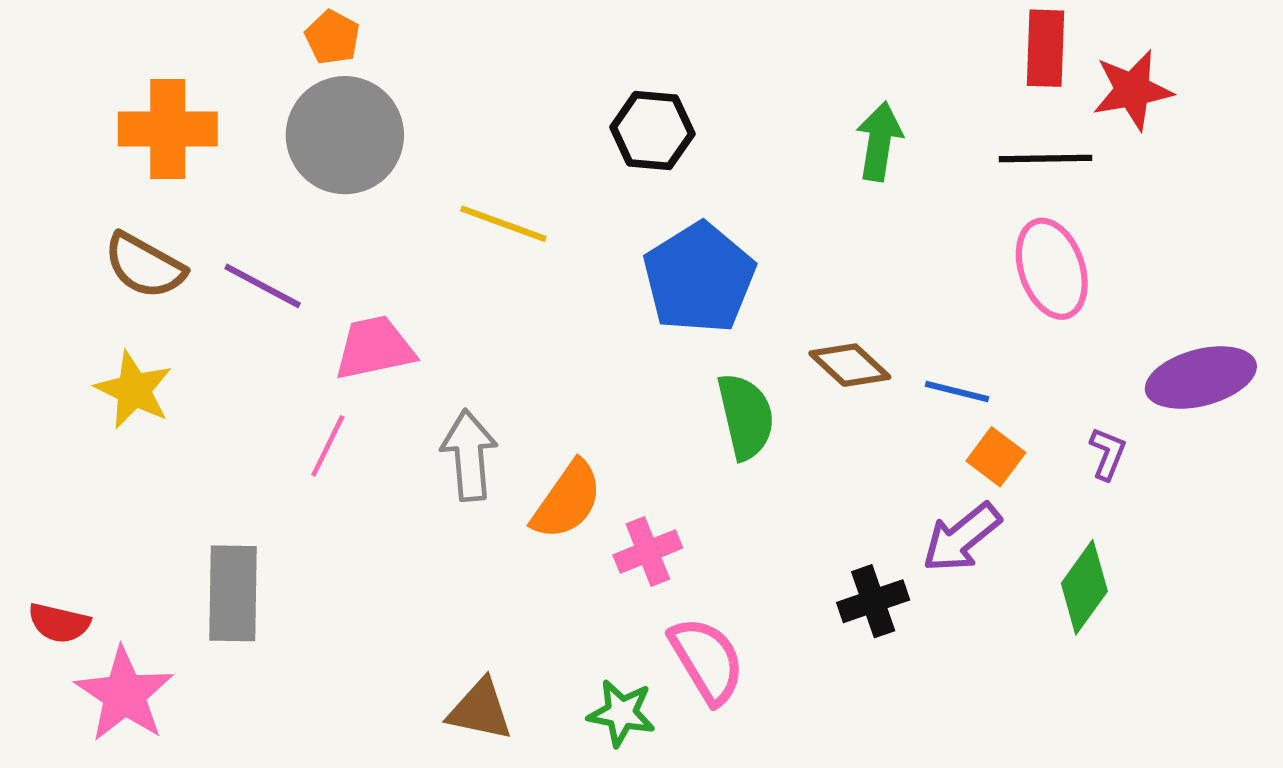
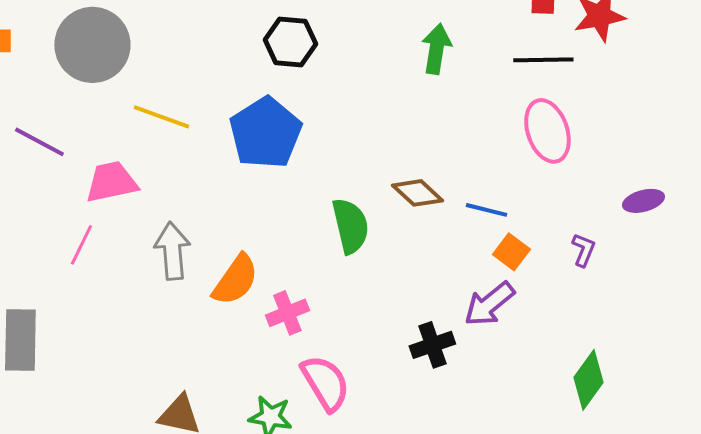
yellow line: (503, 224) -> (161, 117), moved
blue pentagon: (699, 278) -> (265, 133), moved
purple ellipse: (1201, 378) -> (643, 201), size x0.6
green diamond: (1084, 587) -> (588, 380), moved

